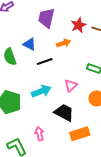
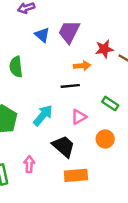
blue triangle: (29, 44) -> (42, 35), moved
black line: (45, 62) -> (70, 86), moved
cyan arrow: (41, 91) -> (43, 115), turned -42

